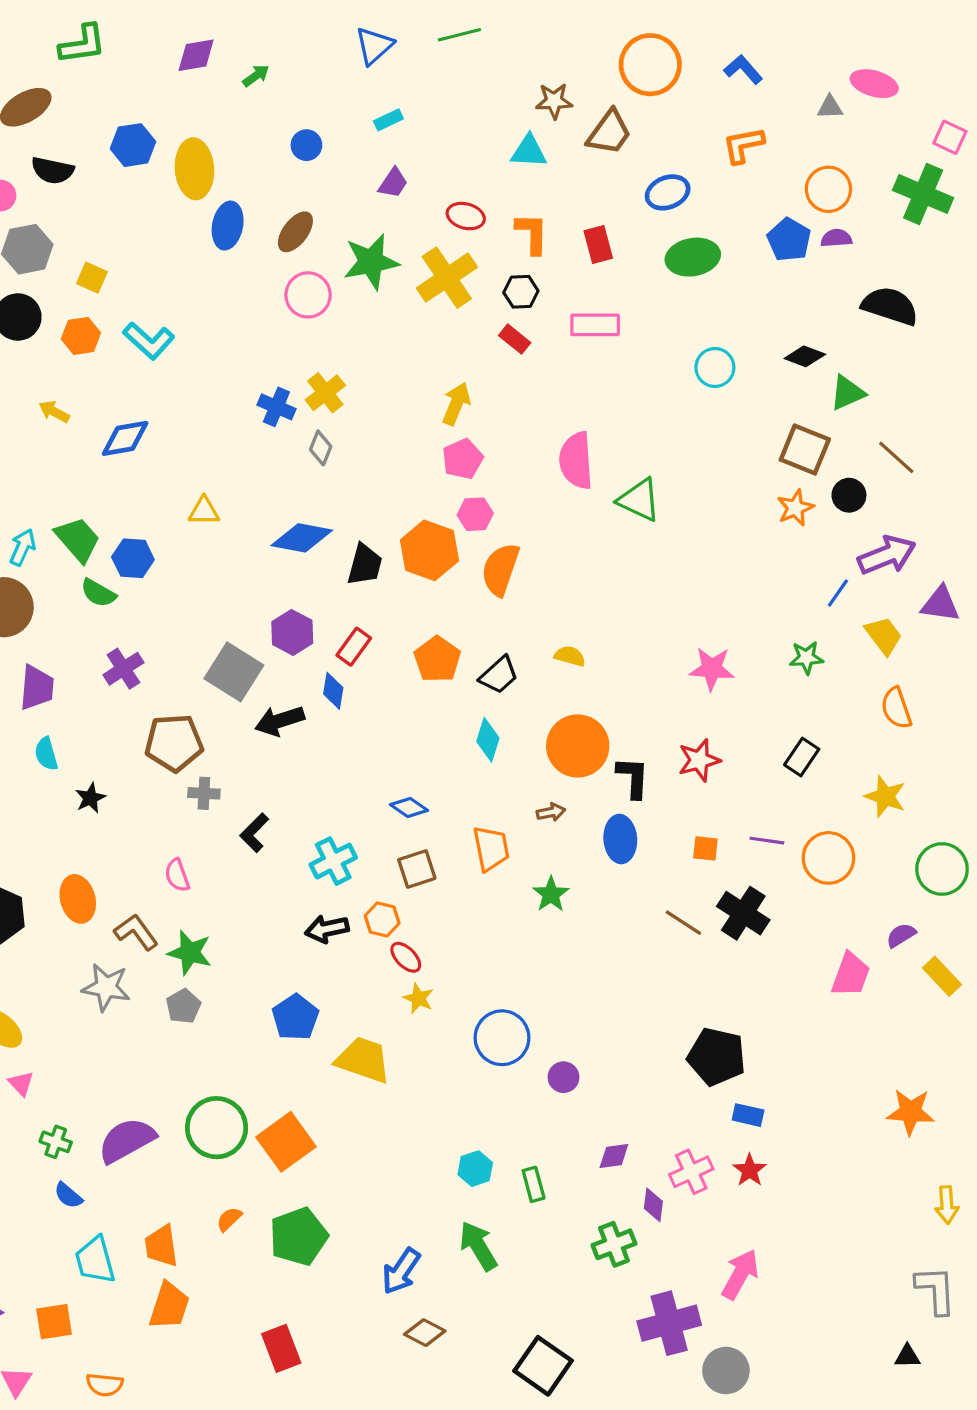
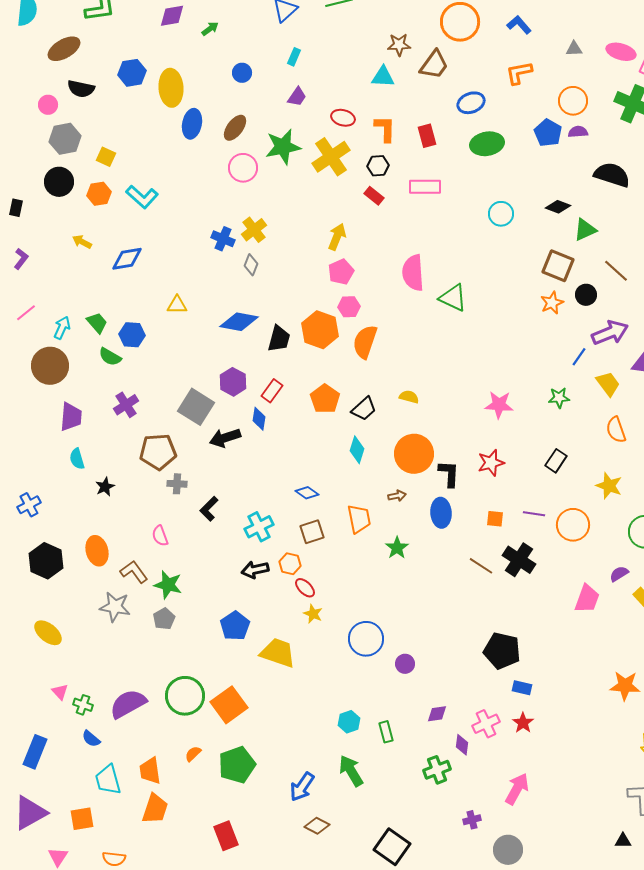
pink ellipse: (874, 84) -> (621, 52), moved
cyan rectangle: (388, 120) -> (294, 57), turned -42
green trapezoid: (78, 539) -> (97, 323), size x0.7
pink triangle: (21, 1083) -> (60, 692), moved
purple cross: (669, 1323) -> (472, 820), size x0.5

